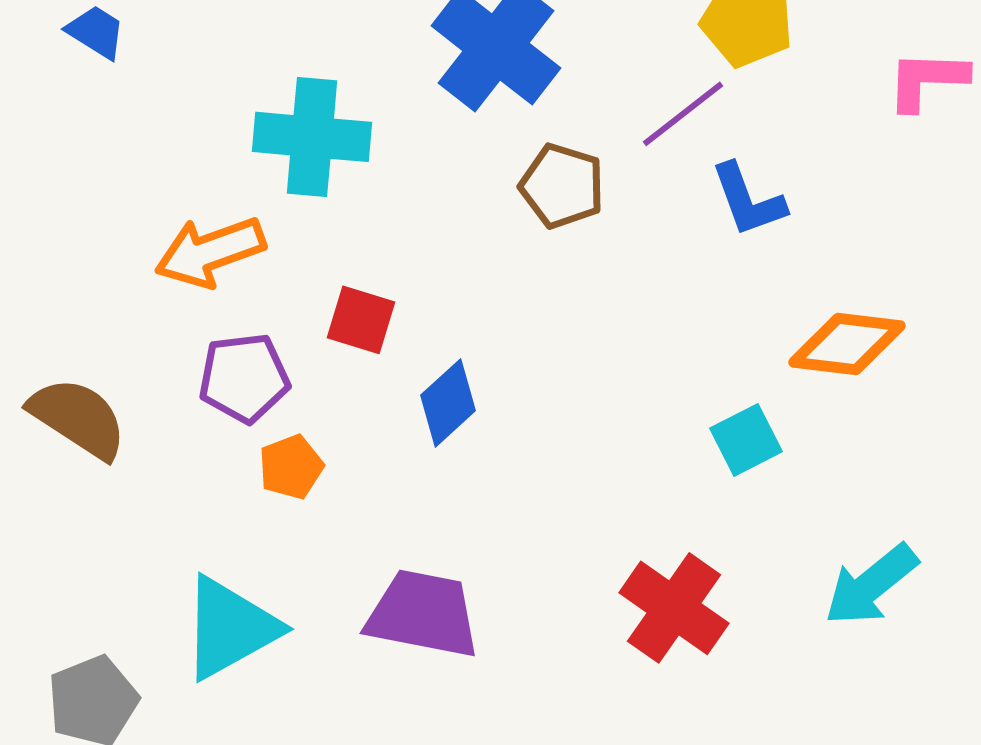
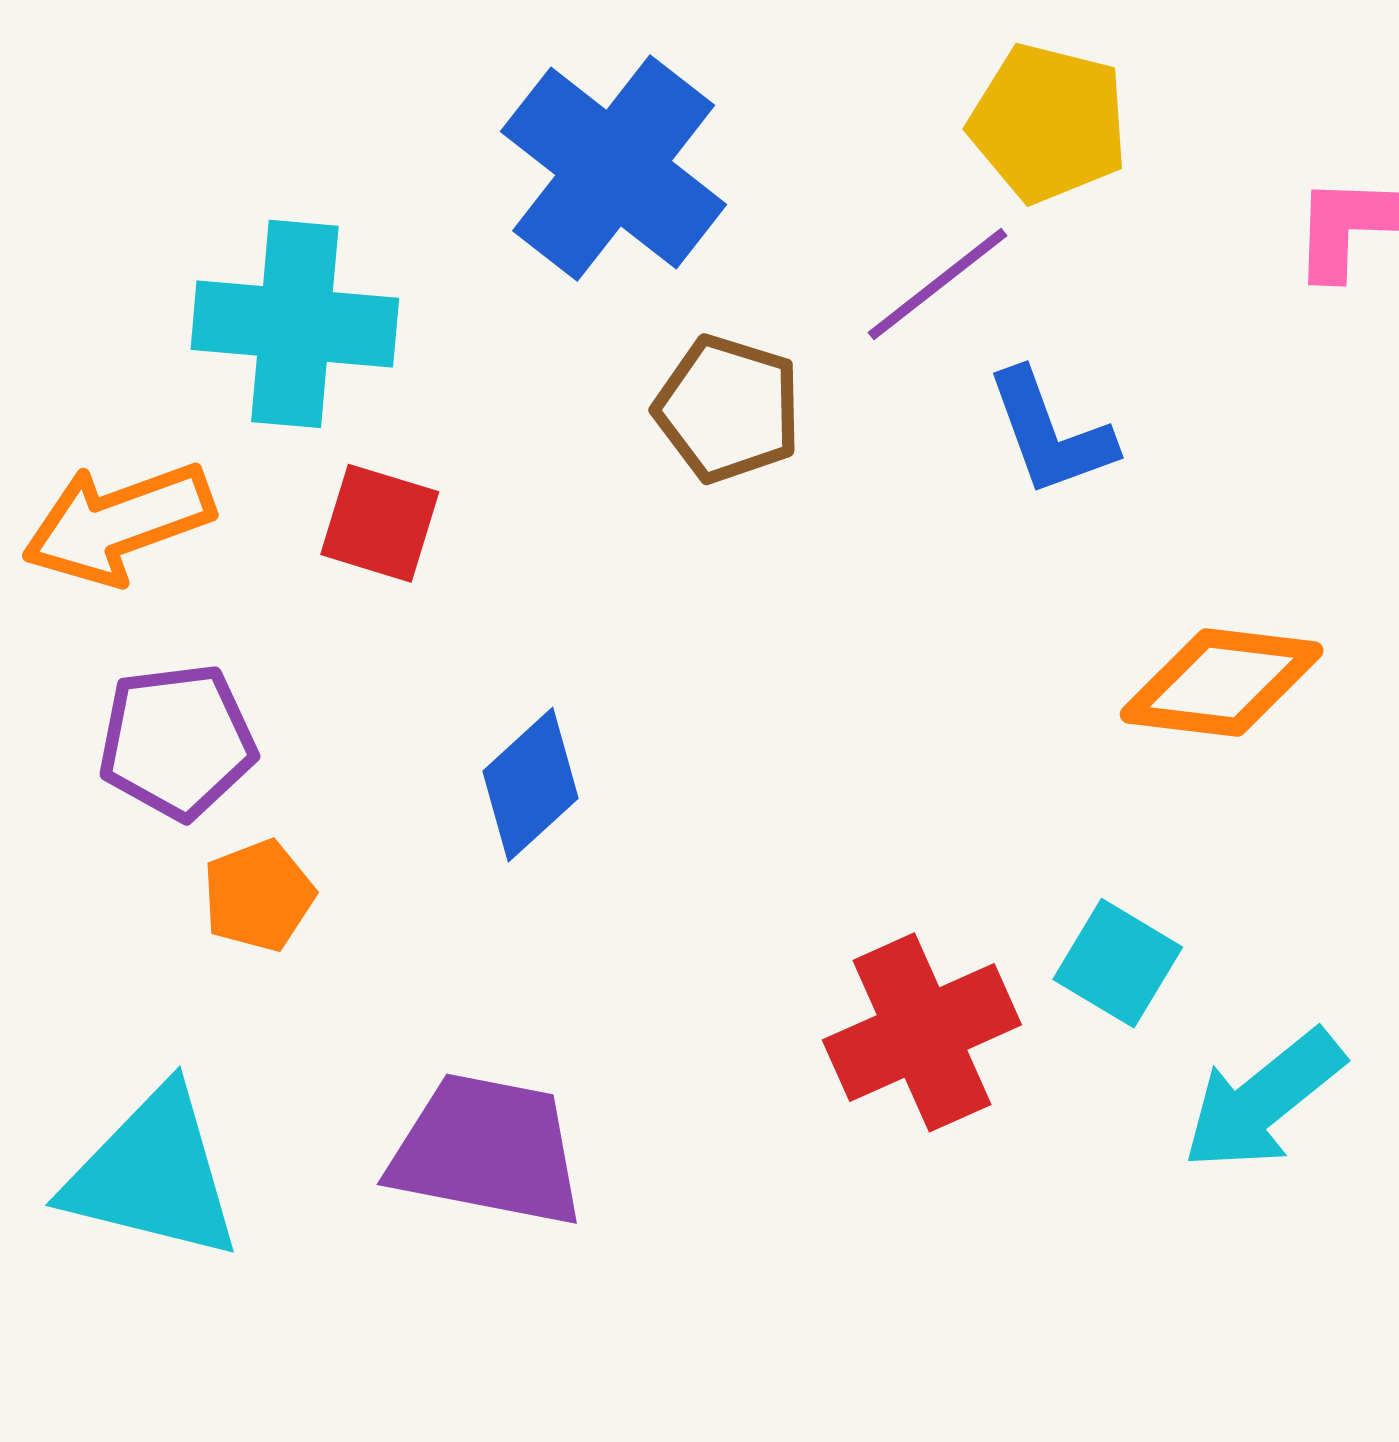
red square: (361, 320) -> (380, 523), moved
cyan square: (746, 440) -> (1118, 963), moved, turned -32
red cross: (674, 608) -> (922, 1032), moved, turned 31
cyan triangle: (230, 628) -> (153, 1174), turned 43

